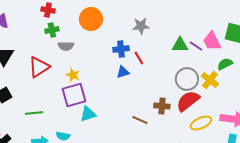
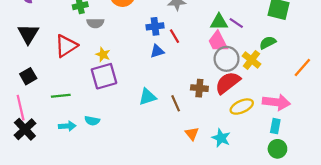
pink trapezoid: (212, 41) -> (218, 42), moved
cyan triangle: (88, 114) -> (147, 97), moved
brown line: (140, 120) -> (176, 103), turned 42

